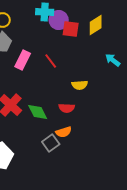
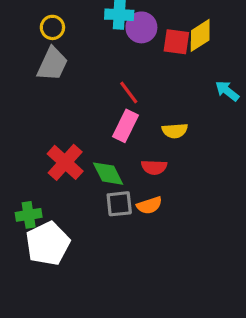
red square: (71, 29) -> (176, 42), moved
pink rectangle: (23, 60) -> (126, 126), moved
gray square: (51, 143) -> (119, 204), moved, turned 30

